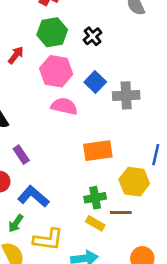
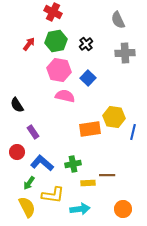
red arrow: (16, 55) -> (29, 44), moved
gray cross: (126, 95) -> (125, 53), moved
yellow hexagon: (134, 182) -> (114, 117), moved
green cross: (95, 198) -> (73, 164), moved
yellow rectangle: (95, 223) -> (88, 183), turned -32

